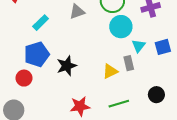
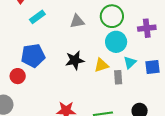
cyan rectangle: (41, 23) -> (37, 17), moved
black star: (67, 66) -> (75, 60), moved
yellow triangle: (110, 71) -> (101, 65), moved

